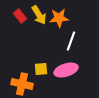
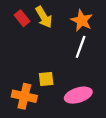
orange star: (59, 18) -> (82, 20), moved, turned 30
pink ellipse: (66, 70) -> (78, 95), moved

